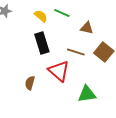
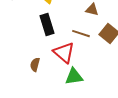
green triangle: (87, 94) -> (74, 77), moved

